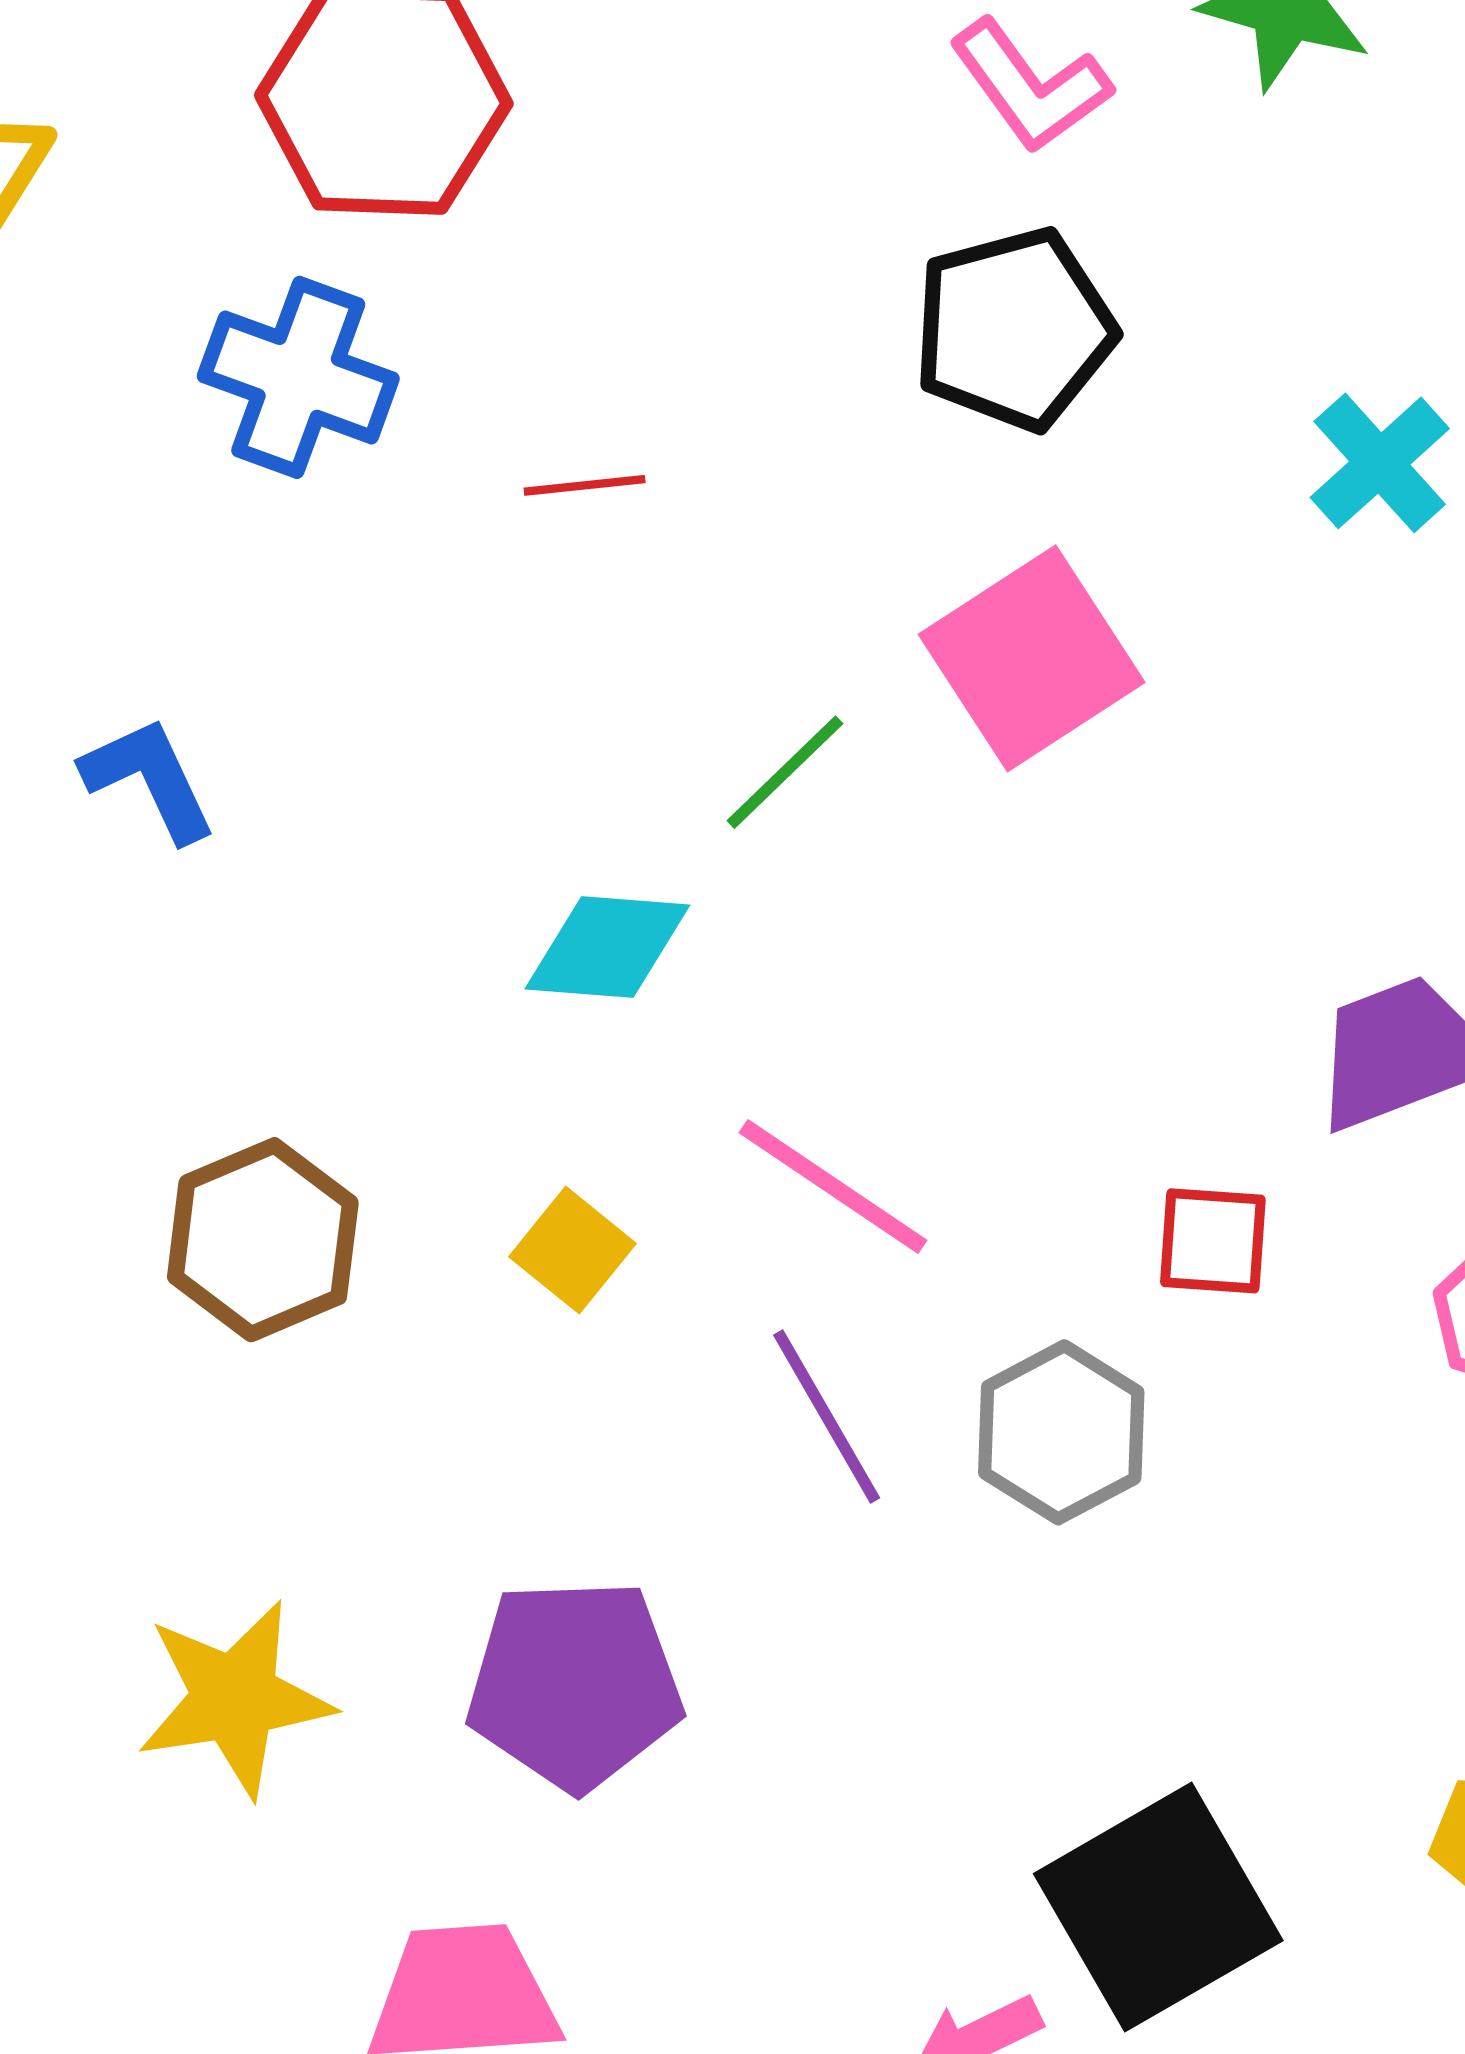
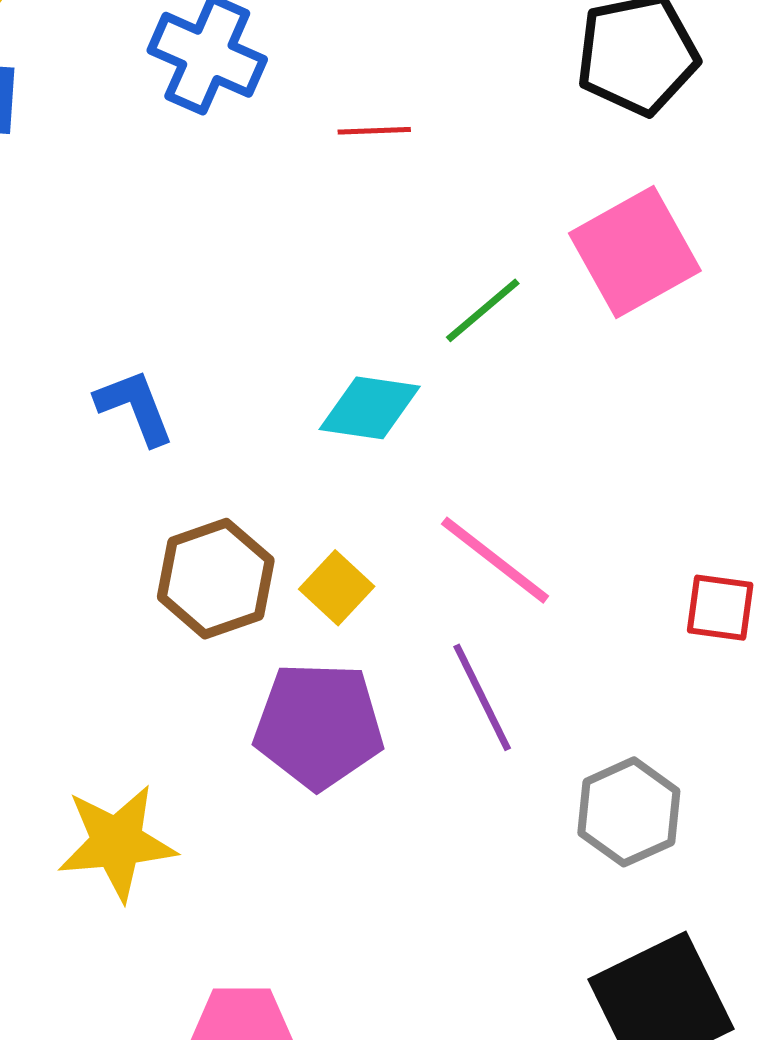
blue L-shape: (149, 779) -> (135, 407), moved
brown hexagon: (263, 1240) -> (216, 579), moved
gray hexagon: (1061, 1432) -> (629, 812), moved
purple pentagon: (575, 1684) -> (319, 725), moved

